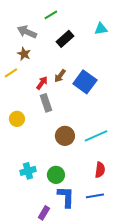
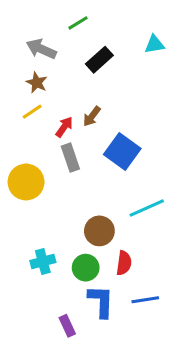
yellow line: (11, 73) -> (32, 112), moved
blue square: (85, 82) -> (122, 151), moved
yellow circle: (17, 119) -> (26, 182), size x1.5
brown circle: (65, 136) -> (99, 231), moved
red semicircle: (100, 170) -> (124, 263), moved
purple rectangle: (44, 213) -> (67, 326), turned -56

